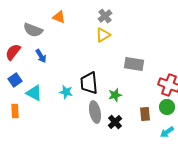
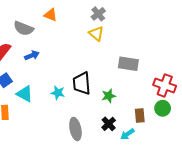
yellow triangle: (103, 35) -> (96, 34), turned -49
blue arrow: (41, 56) -> (32, 55), turned -80
gray ellipse: (95, 112) -> (75, 129), moved
cyan arrow: (167, 132) -> (127, 134), moved

